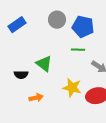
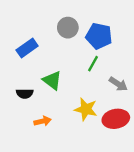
blue rectangle: (17, 25) -> (27, 48), moved
green line: (78, 50) -> (93, 64), turned -64

